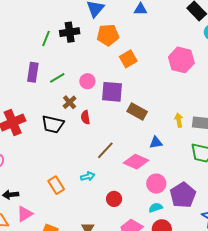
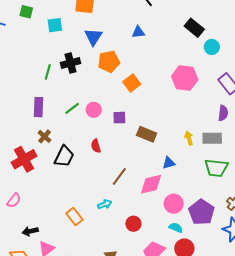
green line: (57, 78) -> (72, 108), moved
purple square: (112, 92) -> (119, 118), size x0.6
brown cross: (70, 102) -> (44, 136), moved
black trapezoid: (53, 124) -> (64, 156), turned -70
pink diamond: (136, 162) -> (151, 184), turned -30
cyan semicircle: (156, 208) -> (176, 228), turned 48

